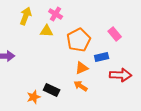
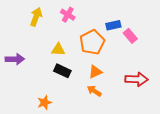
yellow triangle: (47, 31) -> (58, 50), moved
blue rectangle: (102, 57) -> (113, 25), moved
black rectangle: (52, 90) -> (62, 71), moved

